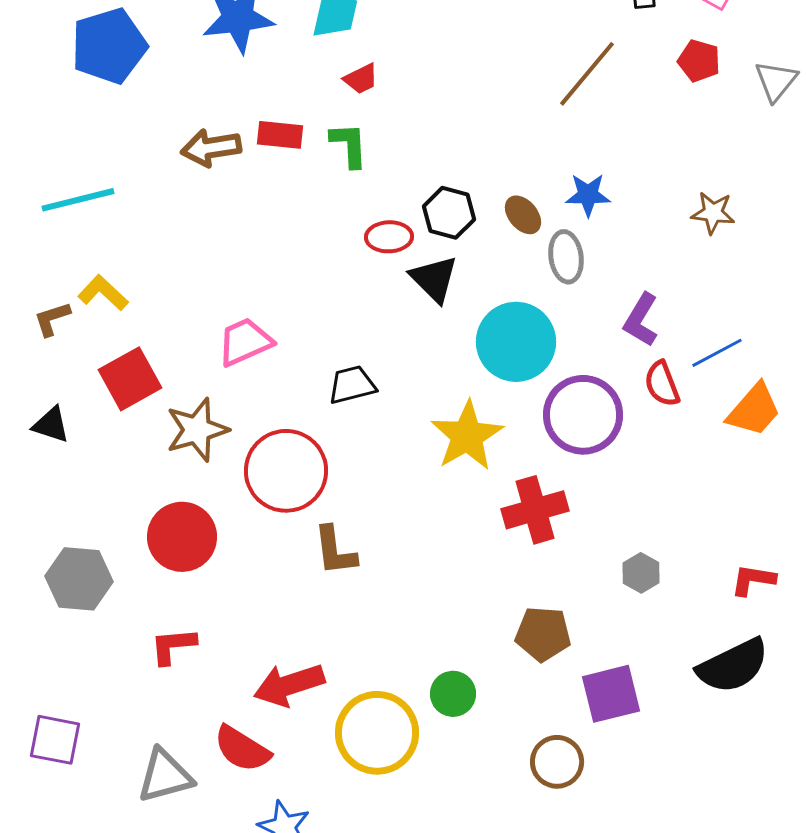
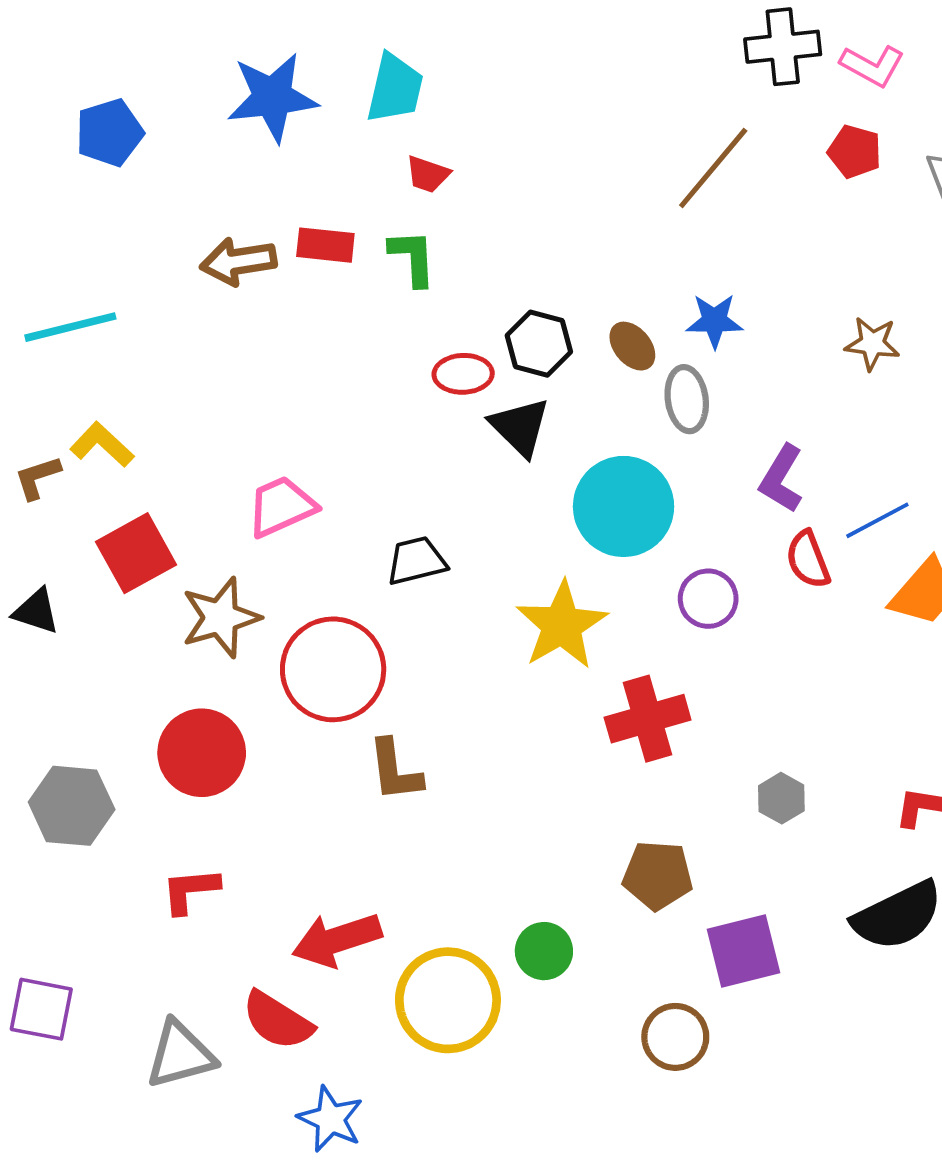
blue pentagon: (109, 46) -> (109, 133), size x0.7
red trapezoid: (361, 79) -> (428, 174), turned 45
purple circle: (583, 415) -> (708, 599), size x0.6

